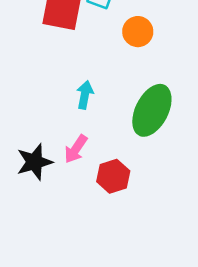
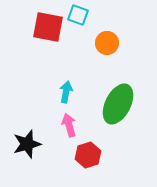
pink arrow: (76, 149) -> (69, 125), moved, turned 130

